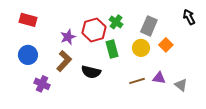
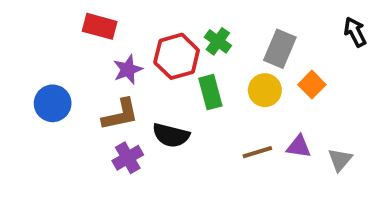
red rectangle: (28, 20) -> (100, 26), moved
brown L-shape: (64, 61) -> (120, 115), turned 35
purple cross: (42, 84) -> (128, 158), moved, turned 35
gray triangle: (181, 85) -> (340, 160), turned 32

